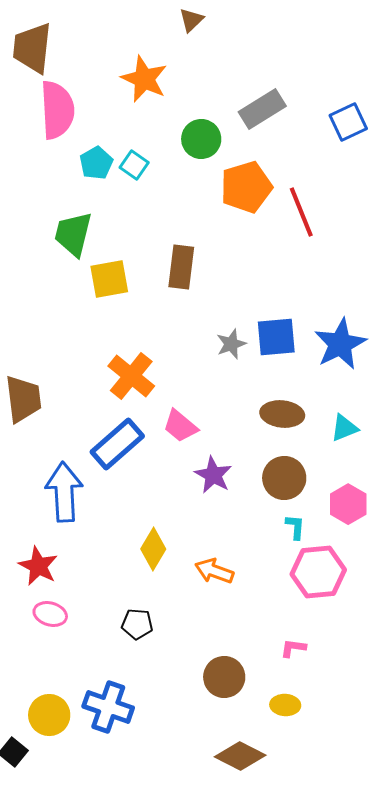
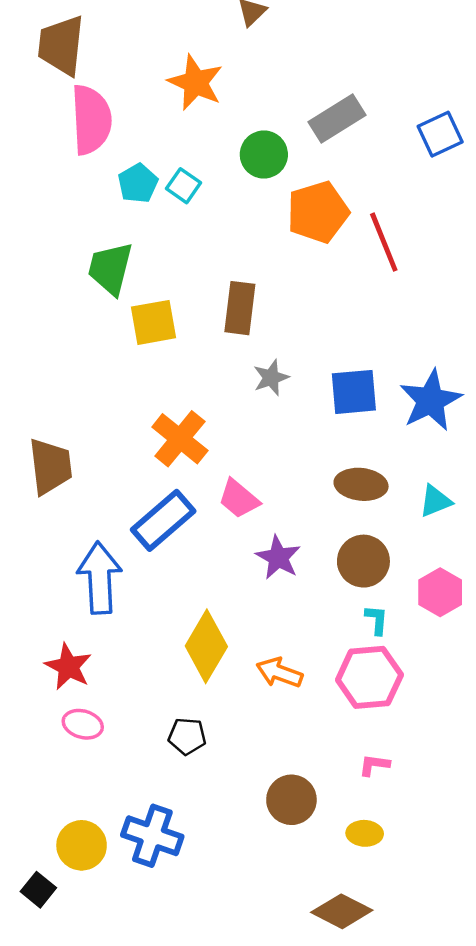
gray star: (231, 344) -> (271, 378), moved
yellow diamond: (153, 549) -> (206, 646), size x1.4
pink hexagon: (318, 572) -> (369, 677), moved
brown diamond: (240, 756) -> (342, 911), moved

